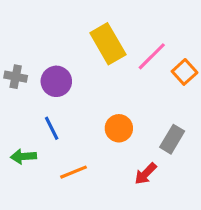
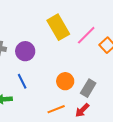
gray rectangle: (172, 139) -> (88, 88), moved
orange line: (74, 172) -> (56, 109), moved

